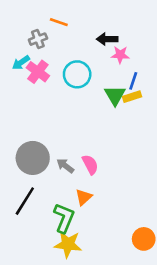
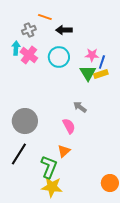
black arrow: (107, 39) -> (64, 30), moved
pink star: (120, 55) -> (92, 55), moved
cyan arrow: (21, 63) -> (16, 48), turned 128
gray arrow: (65, 166) -> (80, 107), moved

